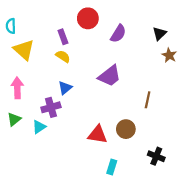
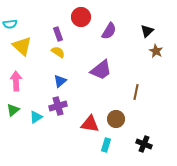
cyan semicircle: (11, 26) -> (10, 24), turned -96
purple cross: (51, 107) -> (58, 106), moved
cyan rectangle: (112, 167) -> (106, 145), moved

